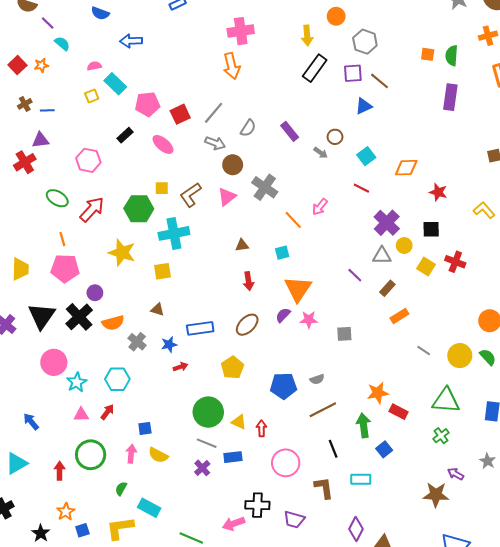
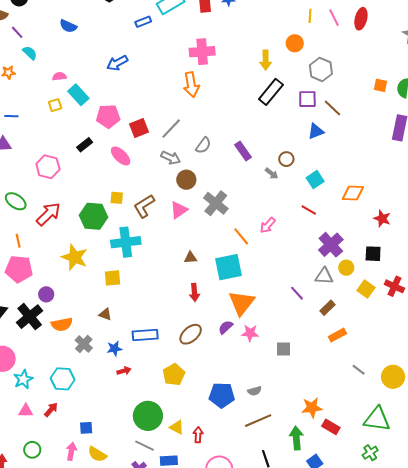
blue arrow: (131, 41) -> (117, 63), moved, turned -30
cyan square: (282, 253) -> (229, 267), size x2.0
green circle: (91, 455) -> (32, 450), size x0.6

